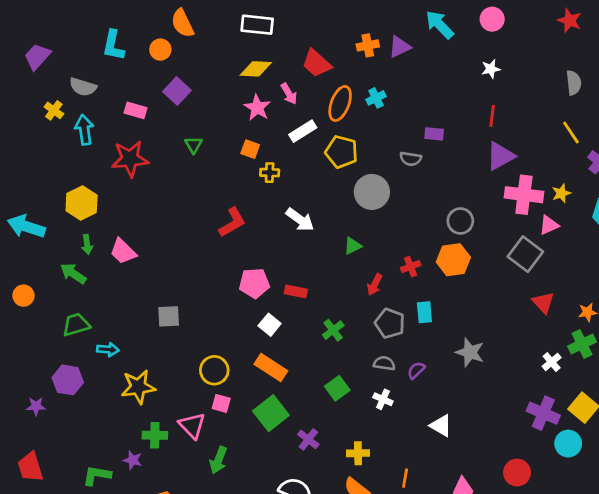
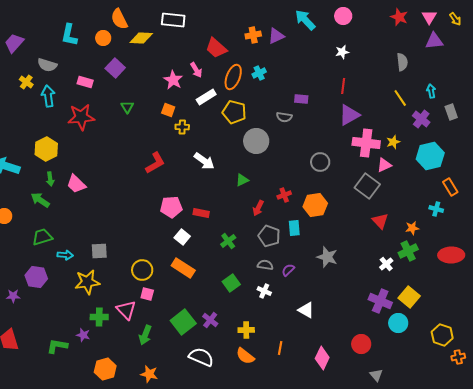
yellow diamond: (256, 69) -> (141, 38), moved
orange hexagon: (453, 260) -> (315, 205), moved
gray square: (169, 316) -> (99, 251), moved
green square: (271, 413) -> (183, 322), moved

